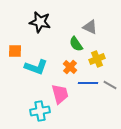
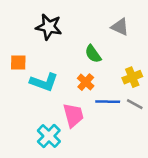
gray triangle: (90, 27) -> (120, 27), moved
yellow cross: (97, 59) -> (132, 77), moved
cyan cross: (40, 111) -> (49, 136), turned -36

